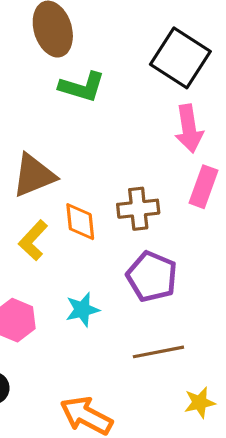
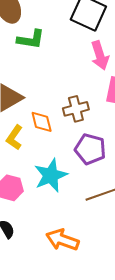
cyan star: (82, 310) -> (51, 175), size x1.6

